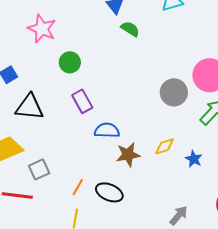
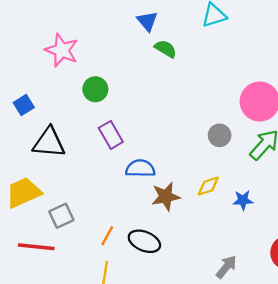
gray circle: (174, 92) -> (220, 135), moved, size x0.7
blue star: (194, 159) -> (243, 200), turned -30

